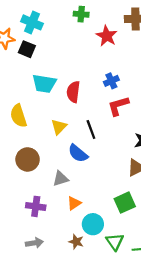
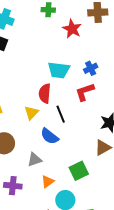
blue cross: (111, 81) -> (91, 68), moved
cyan trapezoid: (44, 84) -> (59, 70), moved
red semicircle: (73, 92) -> (45, 93), moved
green square: (125, 203) -> (79, 171), moved

